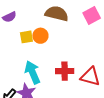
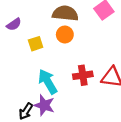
orange circle: (40, 36) -> (65, 35), moved

